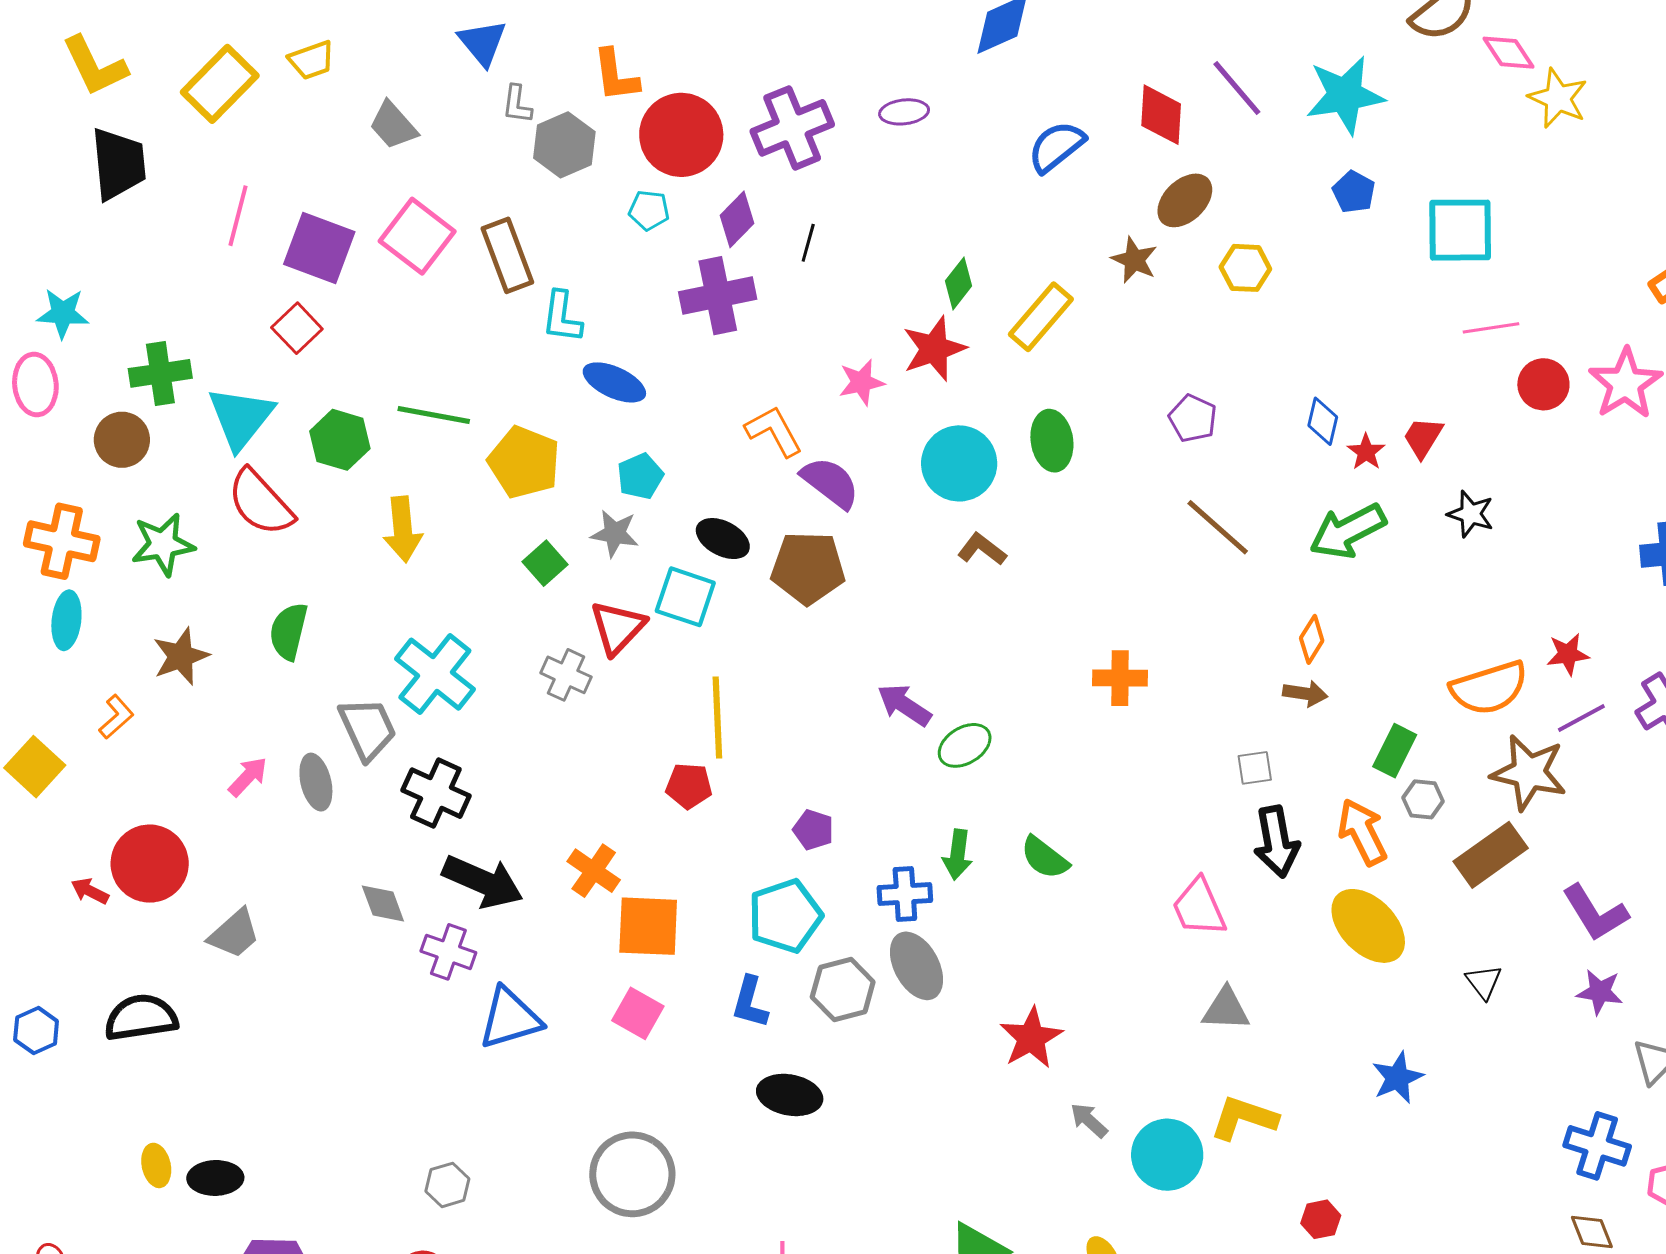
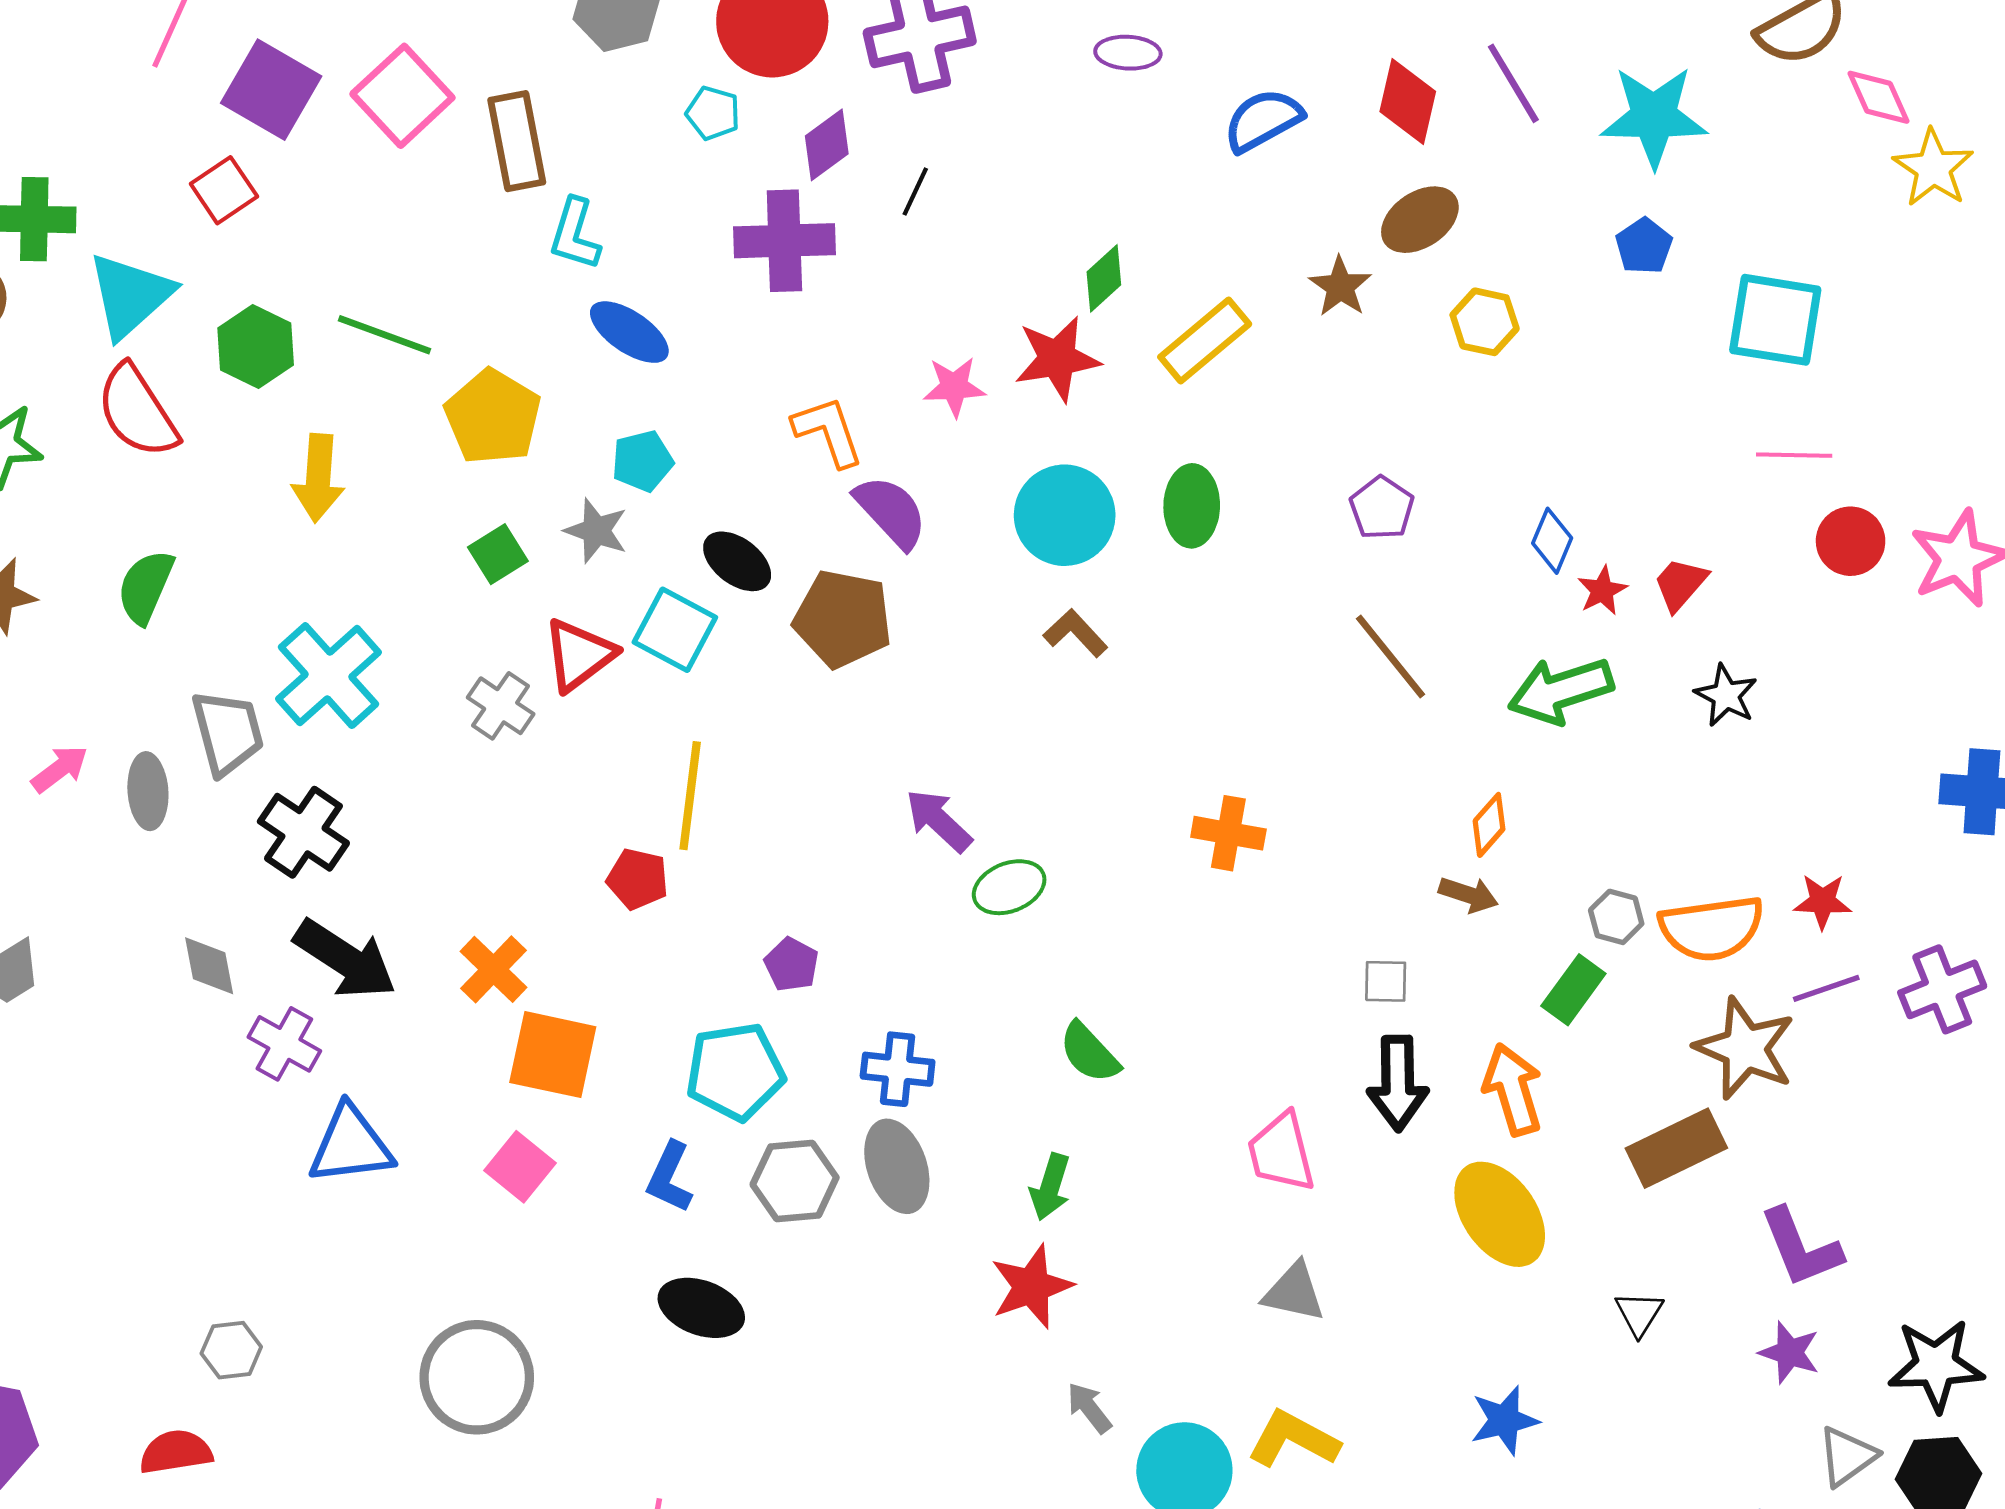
purple ellipse: (904, 112) -> (1128, 53), moved
gray hexagon: (1423, 799) -> (1616, 917), moved
green arrow: (958, 854) -> (1050, 1187), moved

